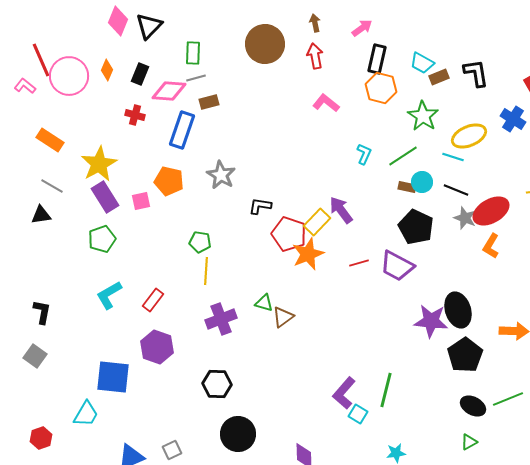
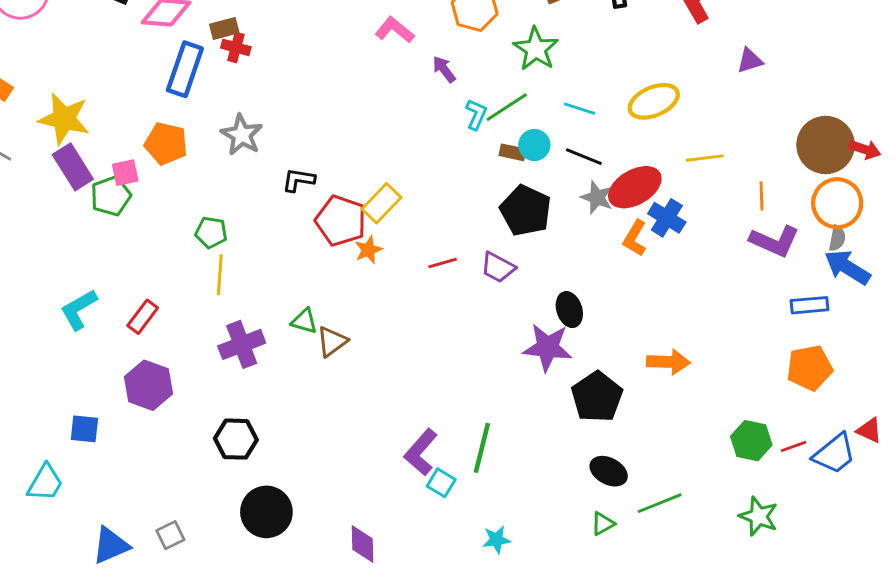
red cross: (135, 115) -> (236, 47), moved
blue cross: (513, 119) -> (667, 218), moved
yellow ellipse: (469, 136) -> (654, 101), moved
cyan L-shape: (364, 154) -> (476, 114), moved
yellow star: (99, 164) -> (64, 119), turned -30
purple arrow: (341, 210) -> (444, 69), moved, size x0.7
green pentagon: (102, 239) -> (111, 196), moved
orange star: (308, 254) -> (368, 250), size x0.6
purple trapezoid: (397, 266) -> (498, 267), size x0.7
black ellipse: (458, 310) -> (569, 310), moved, size x0.7
blue square: (113, 377) -> (84, 429), size x0.6
green line: (508, 399) -> (660, 503), moved

